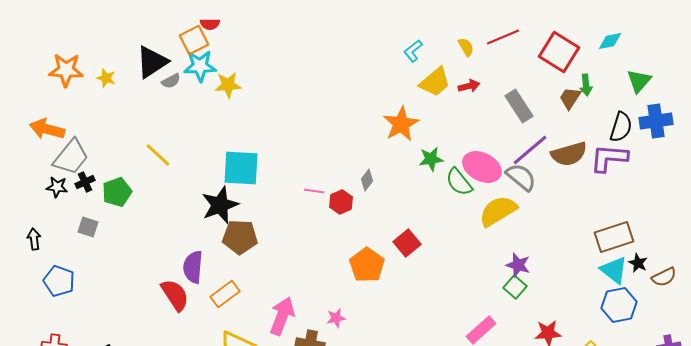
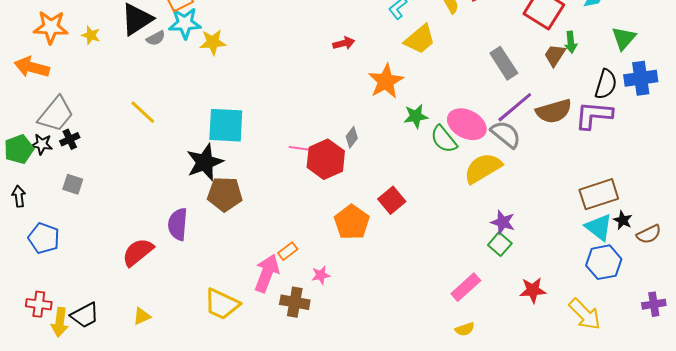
red arrow: (469, 86) -> (344, 43), moved
orange arrow: (47, 129) -> (32, 67), moved
green pentagon: (117, 192) -> (19, 149), moved
red hexagon: (341, 202) -> (326, 159), size x1.6
orange rectangle: (225, 294) -> (288, 251), moved, size x0.7
red semicircle: (175, 295) -> (138, 252), moved, turned -96

